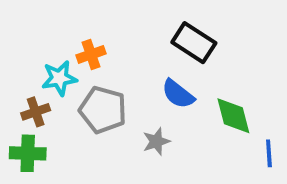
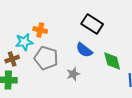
orange cross: (91, 54) -> (40, 30), turned 32

